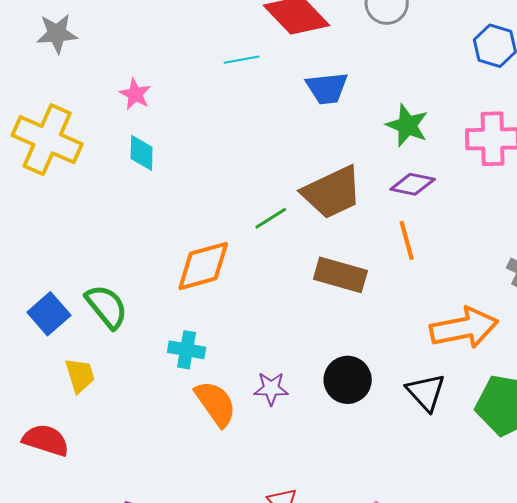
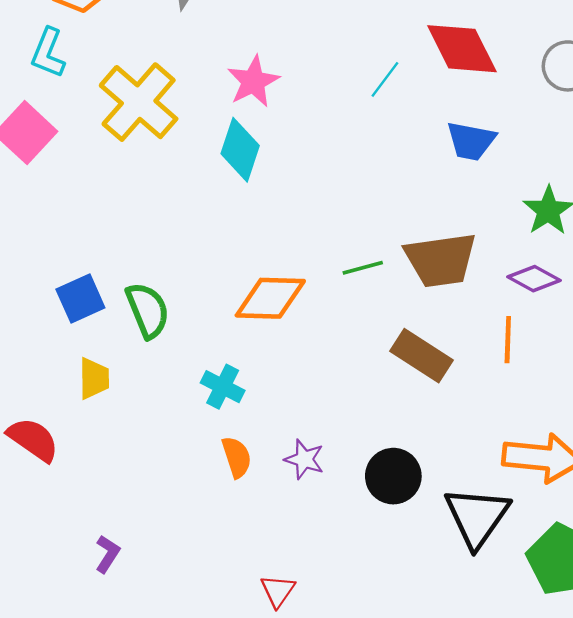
cyan line: (242, 60) -> (385, 79), turned -60
pink star: (135, 94) -> (253, 81), size x1.4
cyan diamond: (142, 153) -> (240, 150), size x1.4
black triangle: (426, 392) -> (477, 517), size x1.4
orange semicircle: (216, 404) -> (237, 457), size x0.7

